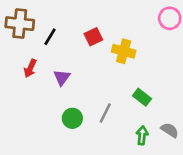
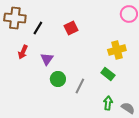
yellow cross: (124, 51) -> (117, 50), moved, turned -30
green circle: (72, 118) -> (58, 79), moved
gray semicircle: (170, 130) -> (128, 108), moved

